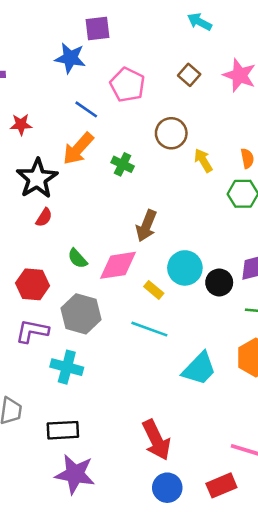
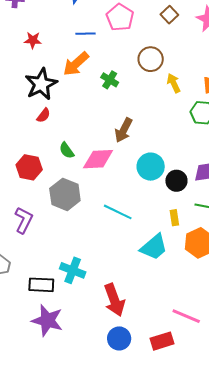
blue line: (86, 109) -> (85, 34), turned -42
yellow rectangle: (154, 290) -> (174, 218), moved, turned 35
purple L-shape: (32, 331) -> (24, 220), moved, turned 100
cyan cross: (67, 367) -> (73, 270), moved

